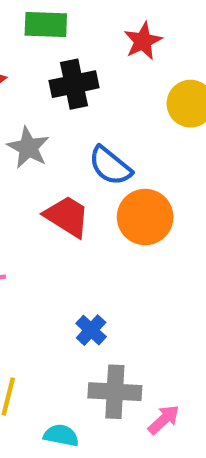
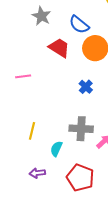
blue cross: (91, 330) -> (86, 87), moved
cyan semicircle: (61, 435) -> (56, 149), turned -77

